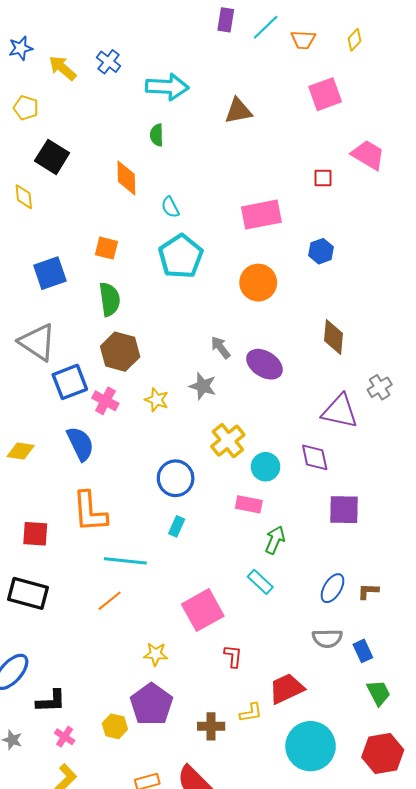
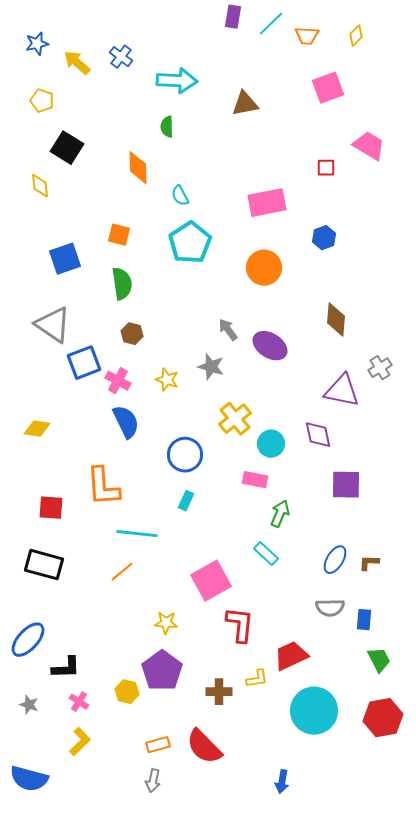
brown hexagon: (120, 352) -> (132, 334), size x0.6
blue semicircle: (80, 444) -> (126, 422), moved
blue rectangle: (363, 651) -> (364, 620), turned 30
red L-shape: (233, 656) -> (240, 625), size x1.6

